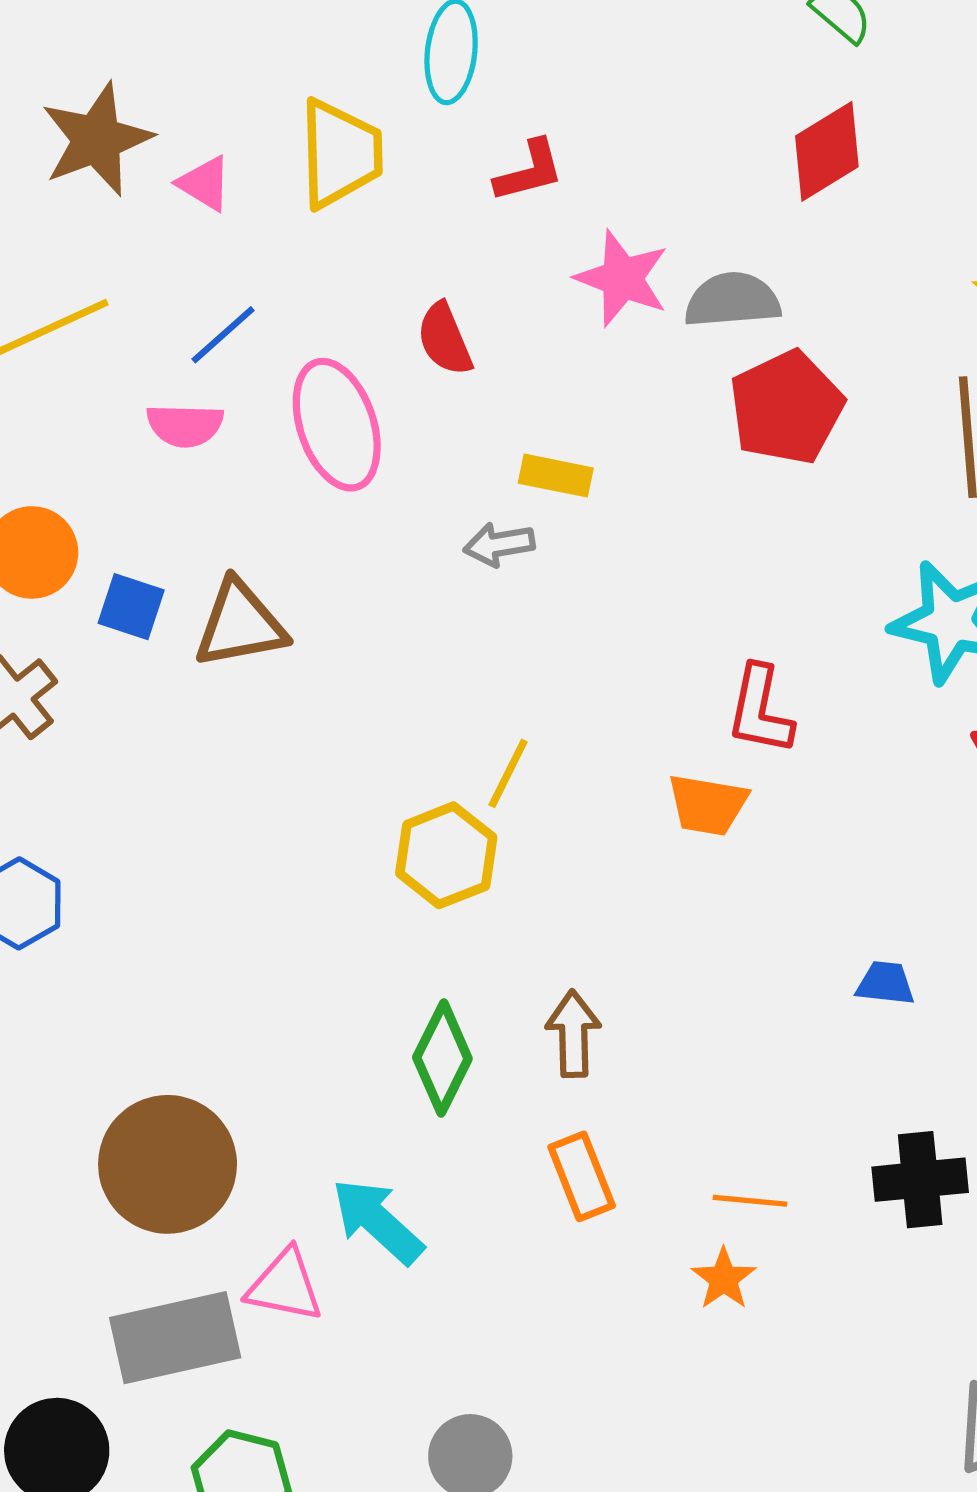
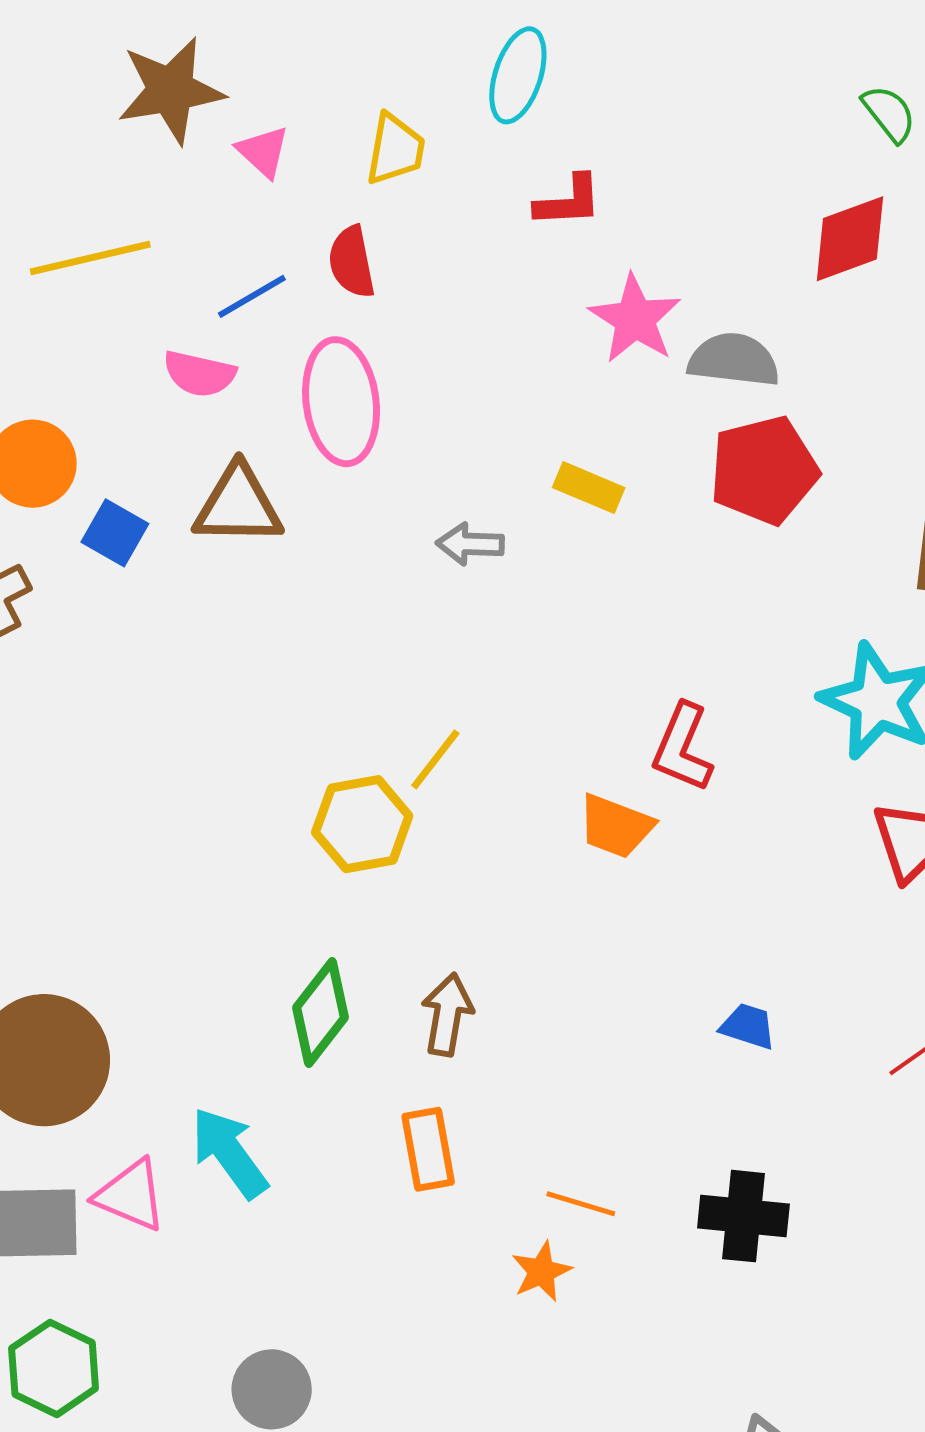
yellow trapezoid: (340, 154) -> (395, 149), size x0.7
red semicircle: (445, 339) -> (352, 262), moved
yellow rectangle: (556, 476) -> (589, 488), moved
brown triangle: (240, 624) -> (238, 505), moved

